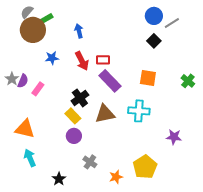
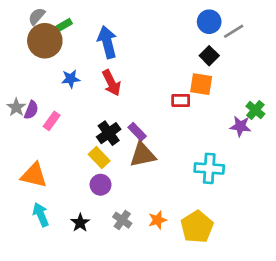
blue arrow: (79, 31) -> (107, 42), size x1.6
red rectangle: (103, 60) -> (181, 101), moved
orange square: (148, 78) -> (201, 84), moved
purple rectangle: (110, 81) -> (137, 132), moved, size x0.6
cyan cross: (139, 111) -> (209, 168), moved
purple star: (174, 137) -> (240, 126), moved
orange star: (116, 177) -> (158, 220), moved
black star: (59, 179) -> (80, 223), moved

